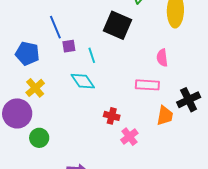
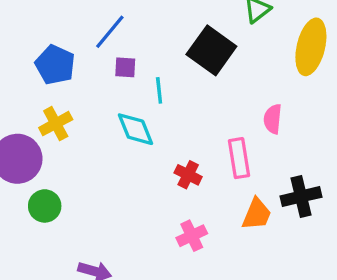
blue line: (55, 27) -> (110, 32), turned 50
pink rectangle: (147, 85) -> (239, 158), turned 65
red cross: (112, 116) -> (188, 175), moved

